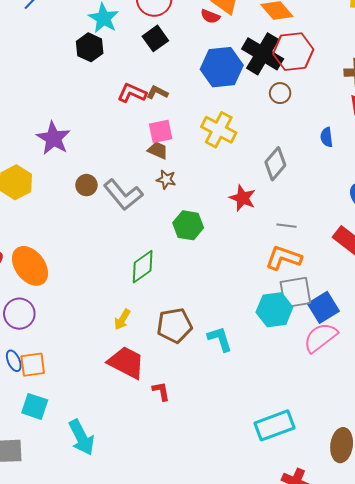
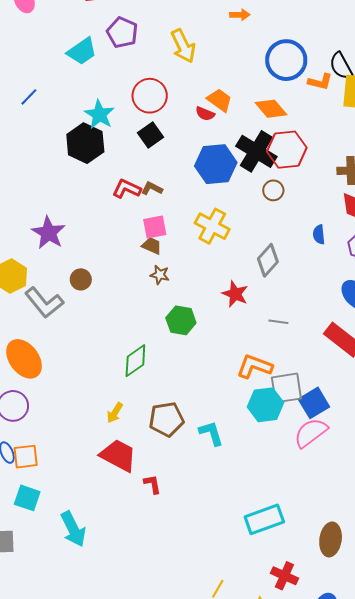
black hexagon: (90, 47) -> (85, 143), size x1.4
gray L-shape: (123, 195) -> (44, 303), moved
orange L-shape: (284, 258) -> (255, 366), moved

